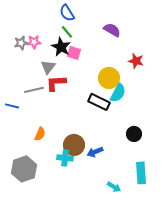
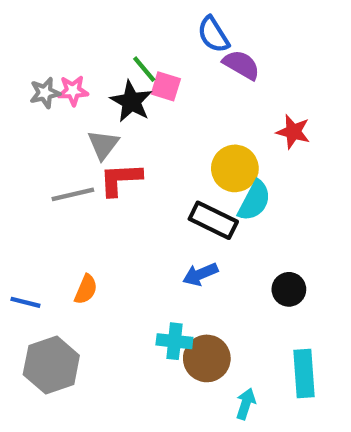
blue semicircle: (67, 13) -> (213, 35), moved
pink square: (74, 53) -> (166, 86), moved
blue line: (12, 106) -> (25, 302), moved
brown circle: (74, 145) -> (207, 358), moved
blue arrow: (95, 152) -> (200, 274), moved
cyan cross: (65, 158) -> (174, 341), moved
cyan arrow: (114, 187) -> (246, 404), turned -104

